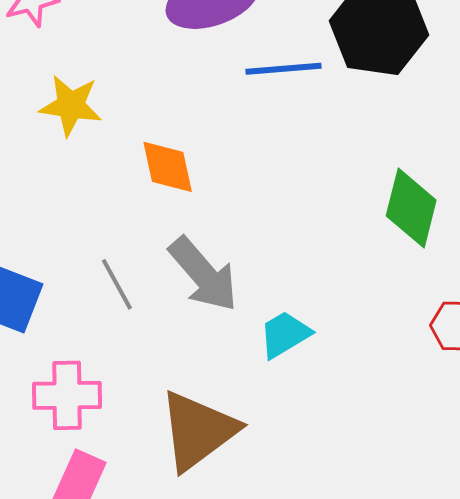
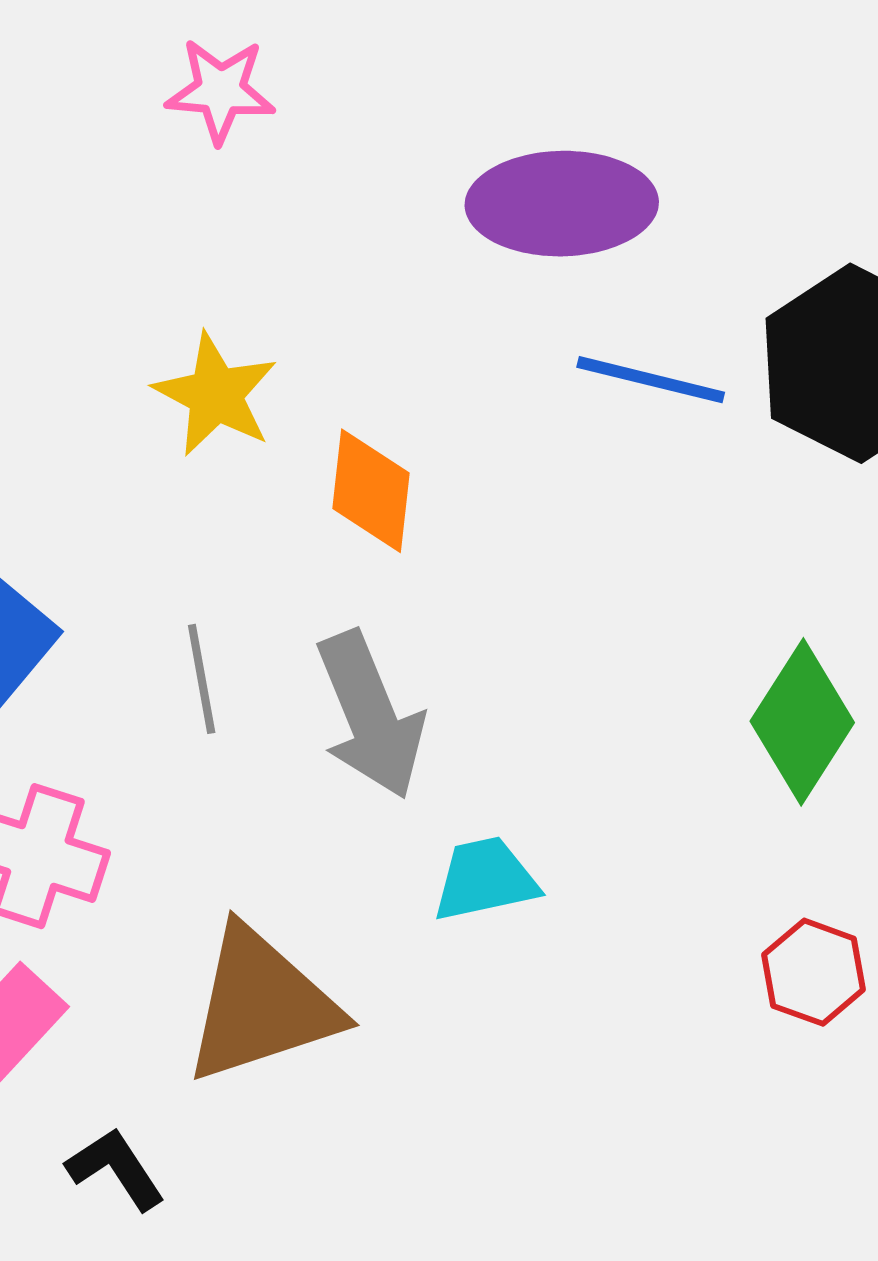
yellow star: (71, 105) -> (216, 395), moved

